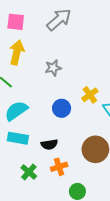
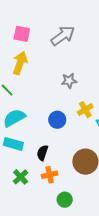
gray star: (53, 68) -> (69, 81), moved
black semicircle: (49, 144) -> (42, 153), turned 112

